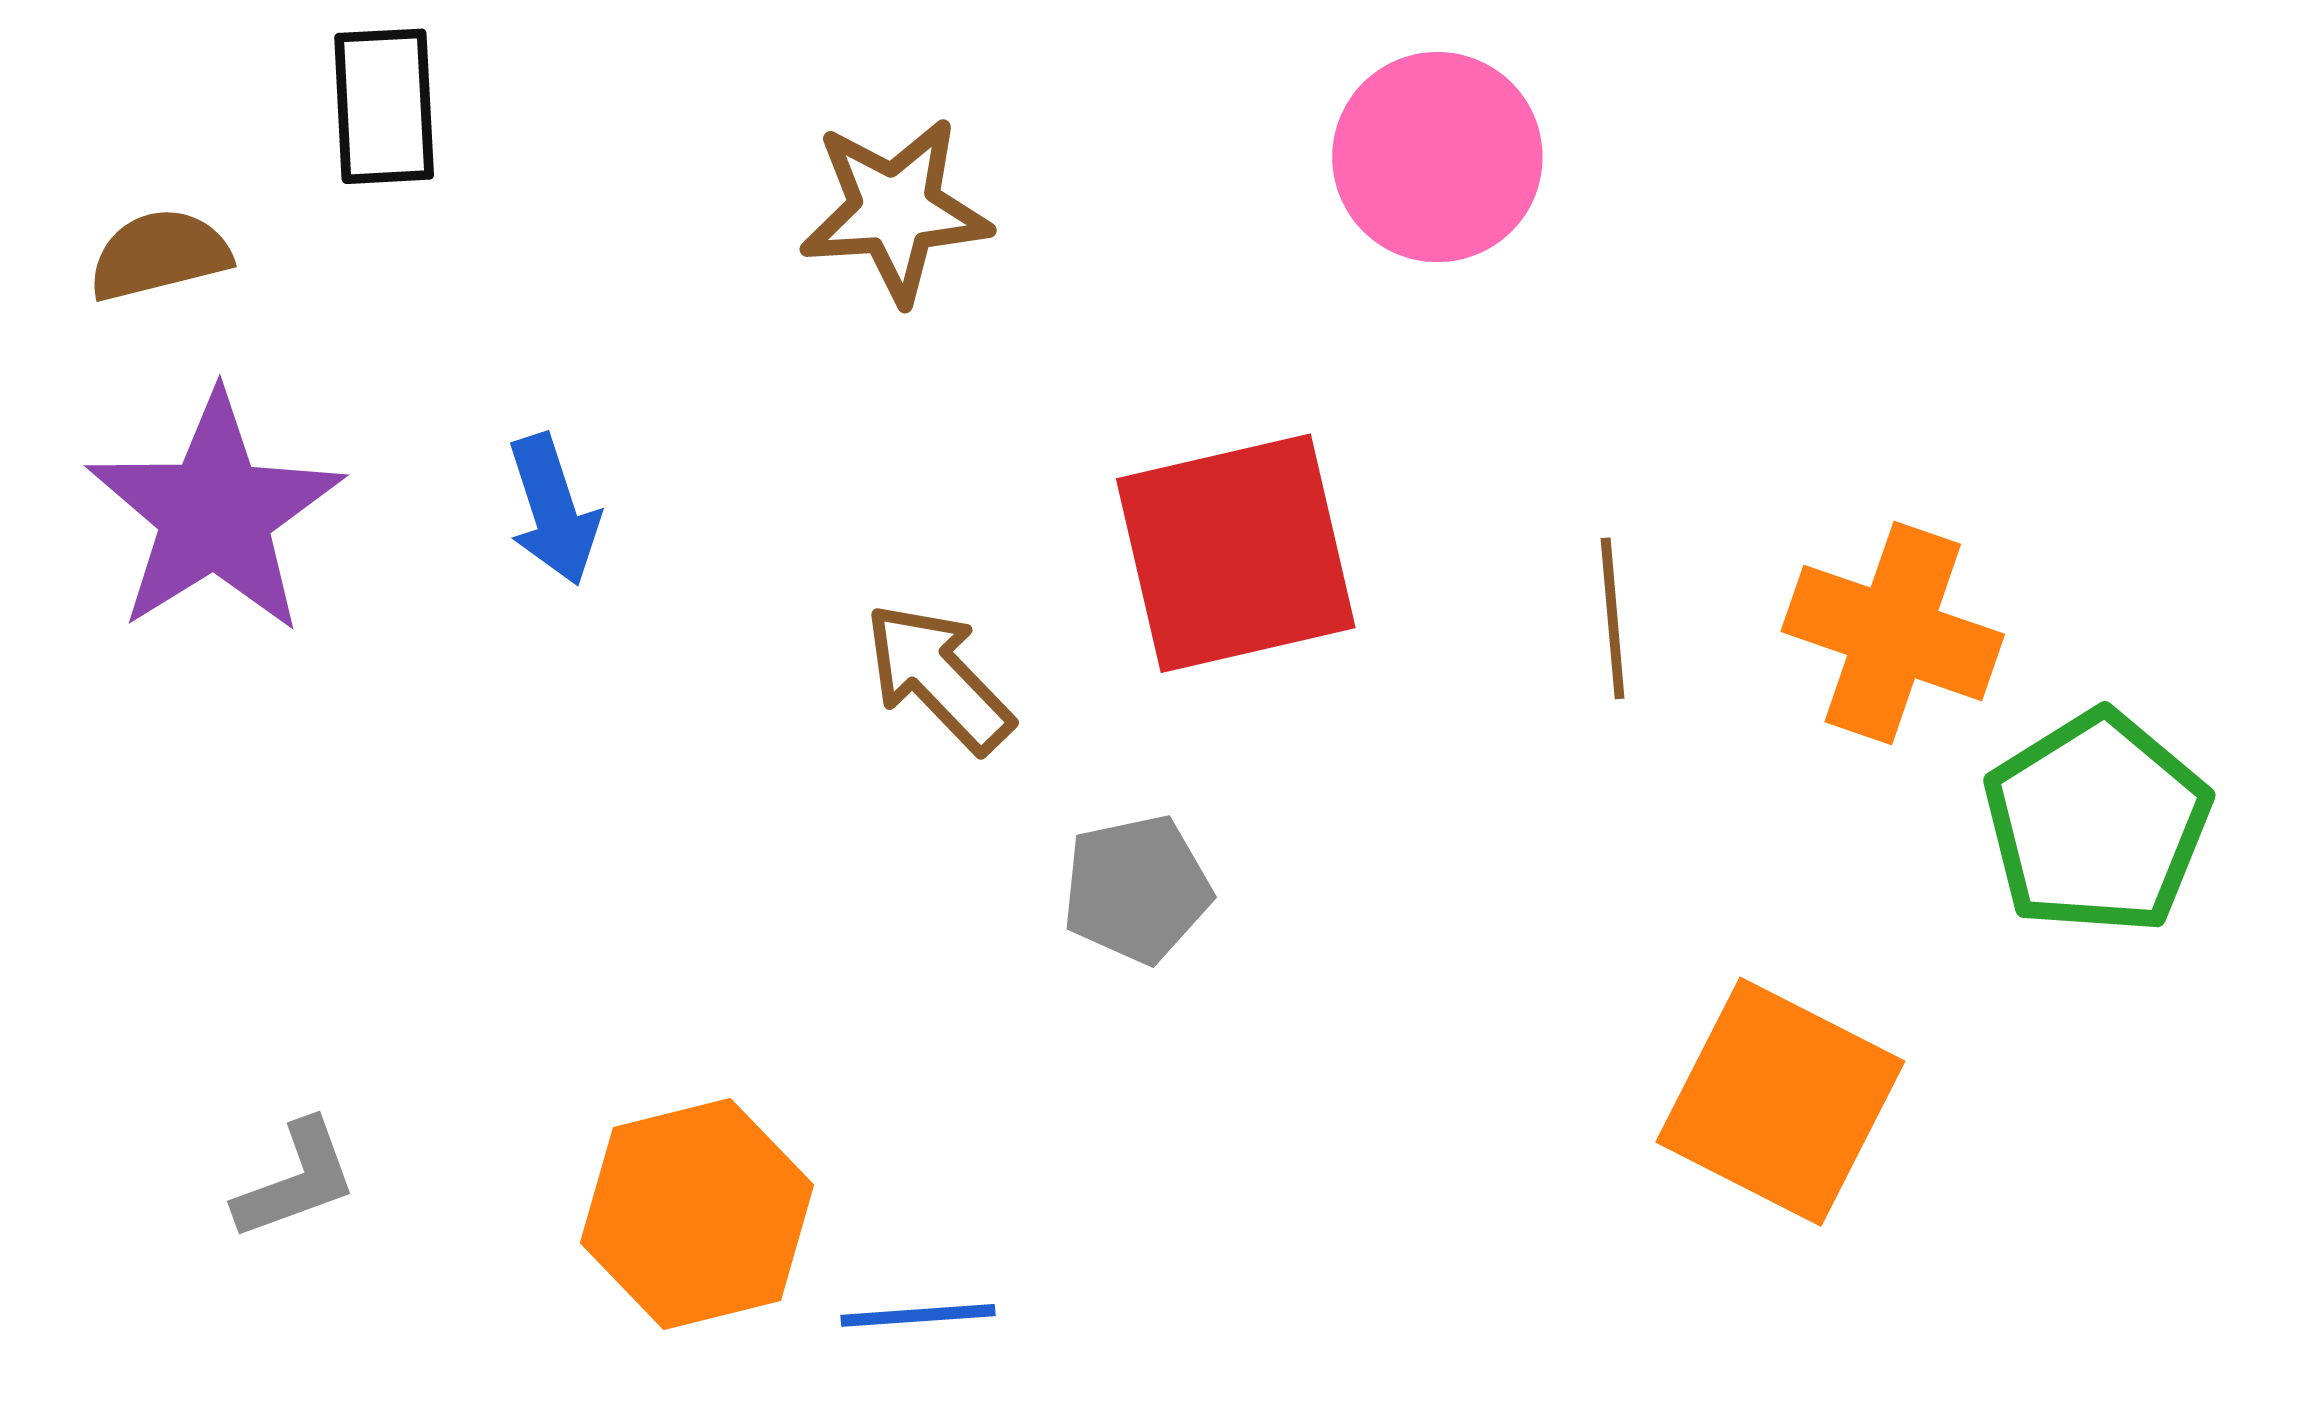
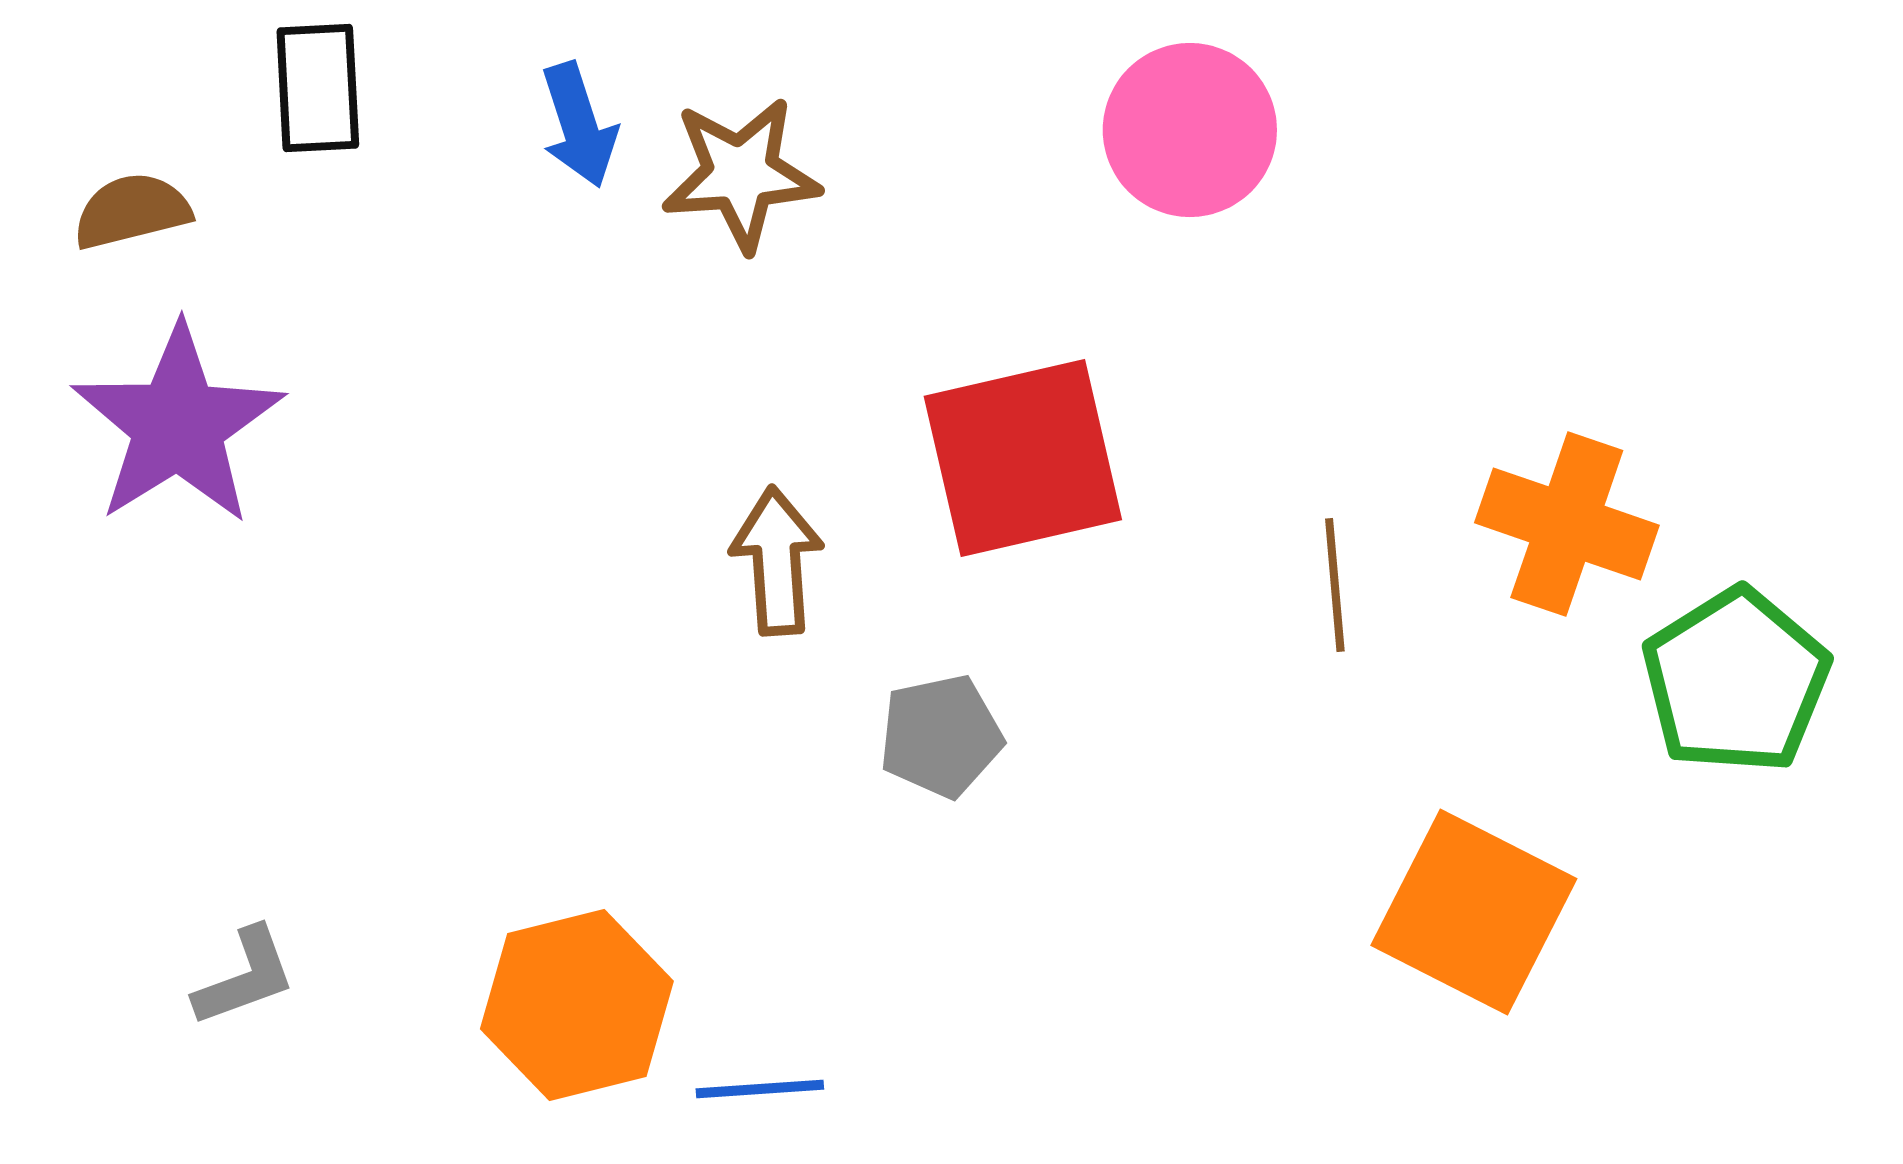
blue arrow: (553, 510) -> (579, 125), moved
brown line: (1613, 618) -> (1335, 585), moved
brown arrow: (939, 678) -> (777, 561), turned 40

